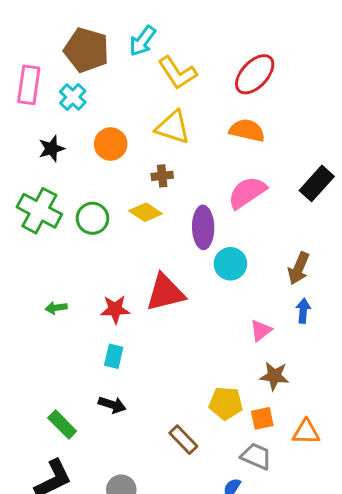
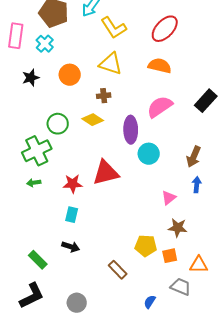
green cross: (39, 211) -> (37, 151), moved, turned 36
gray trapezoid: (256, 456) -> (181, 287), moved

